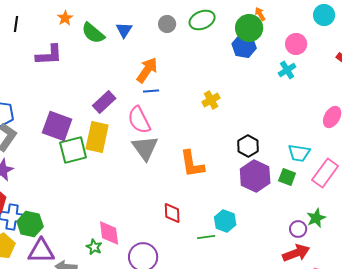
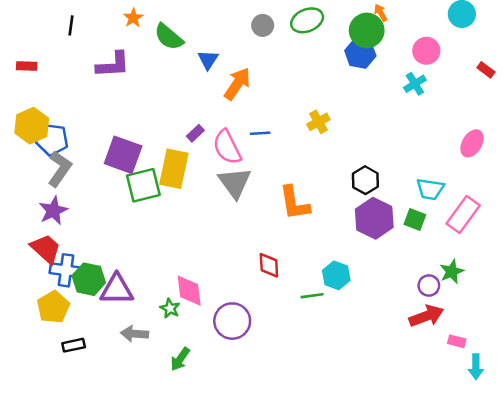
blue triangle: (124, 30) -> (208, 60), moved
blue line: (151, 91) -> (260, 133), moved
purple rectangle: (104, 102) -> (195, 133), moved, size x0.6
purple triangle: (41, 251) -> (117, 289), moved

